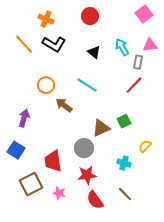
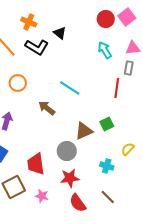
red circle: (90, 16) -> (106, 19), moved
black triangle: (94, 52) -> (60, 33), moved
gray rectangle: (138, 62) -> (129, 68), moved
orange circle: (46, 85) -> (18, 83), moved
red line: (134, 85) -> (117, 88), turned -36

